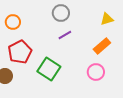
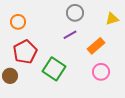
gray circle: (61, 13) -> (75, 13), moved
orange rectangle: (102, 46) -> (96, 46), moved

